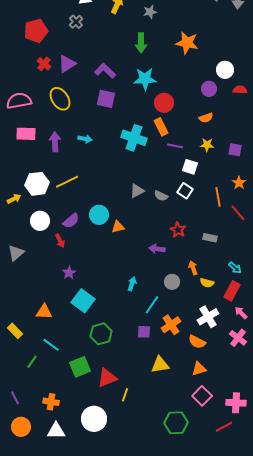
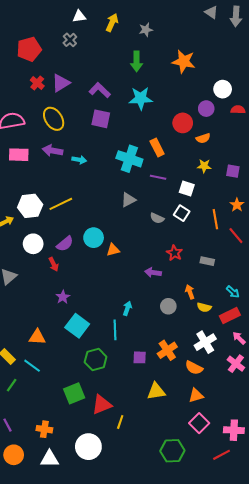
red circle: (164, 103) -> (183, 123), moved
purple arrow: (55, 142) -> (53, 151), moved, turned -78
purple line: (175, 146) -> (158, 177), moved
gray triangle: (137, 191) -> (128, 200), moved
red rectangle: (232, 291) -> (230, 315), turned 36
cyan line: (152, 305) -> (115, 330), moved, turned -36
cyan line: (51, 345) -> (32, 366), moved
green line: (32, 362) -> (12, 385), moved

